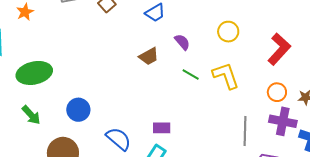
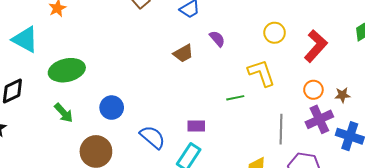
yellow circle: (228, 32) -> (275, 33), moved
green line: (191, 75) -> (235, 98), moved, turned -42
purple cross: (283, 121) -> (319, 119), turned -36

